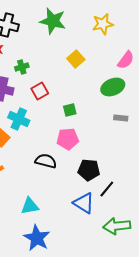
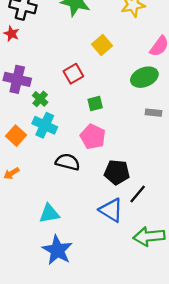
green cross: (22, 67) -> (40, 99), moved, turned -32
red square: (40, 91) -> (73, 74), moved
cyan cross: (19, 119) -> (45, 125), moved
pink pentagon: (68, 139) -> (93, 137), turned 30

